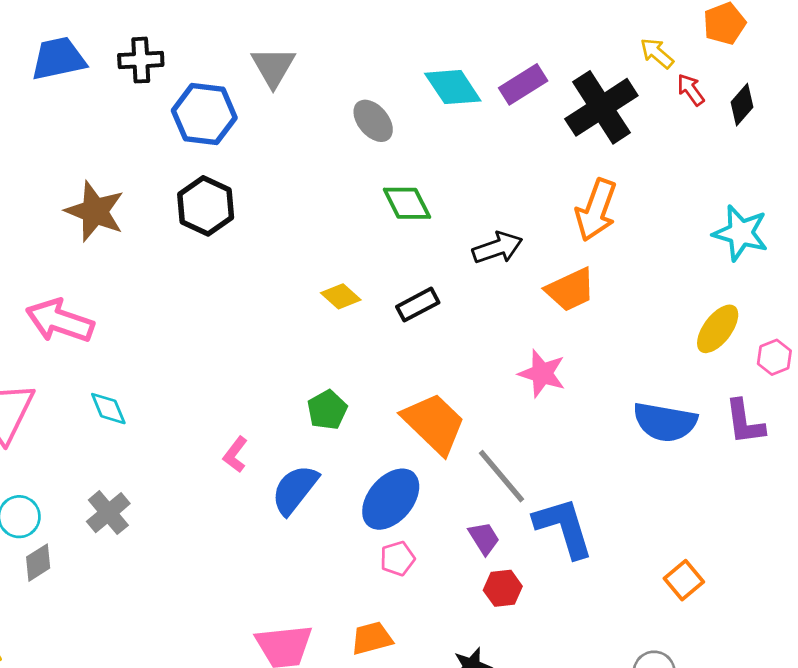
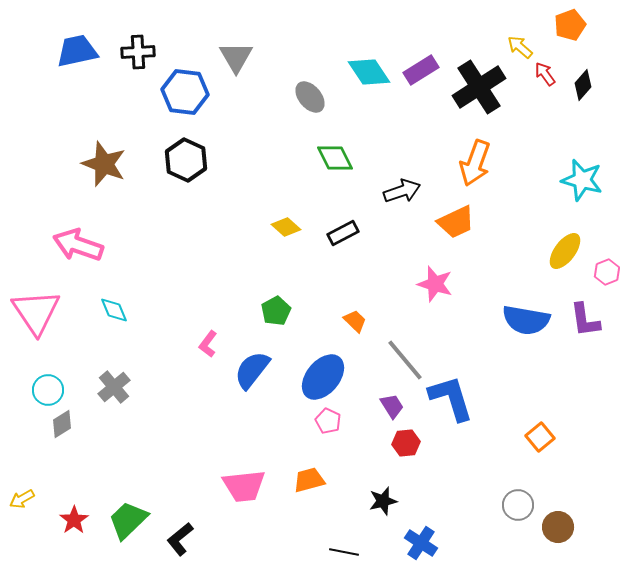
orange trapezoid: (434, 423) -> (355, 321), size x0.5
pink pentagon: (397, 559) -> (328, 421), turned -30

